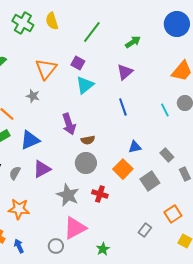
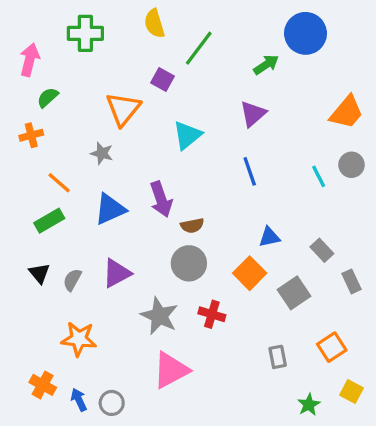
yellow semicircle: (52, 21) -> (154, 24), moved
green cross: (23, 23) -> (85, 33), turned -30
blue circle: (177, 24) -> (306, 33), moved
purple square: (78, 63) -> (163, 79), moved
blue triangle: (30, 140) -> (110, 209), moved
gray rectangle: (145, 230) -> (278, 357), moved, turned -48
gray circle: (56, 246) -> (112, 403), moved
green star: (103, 249) -> (309, 405), moved

